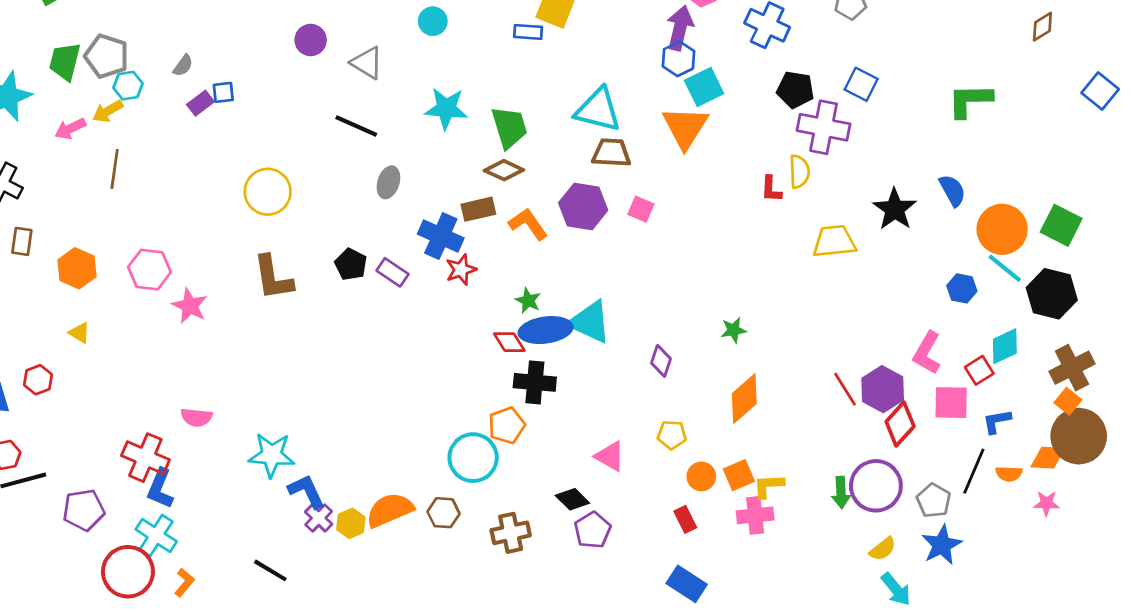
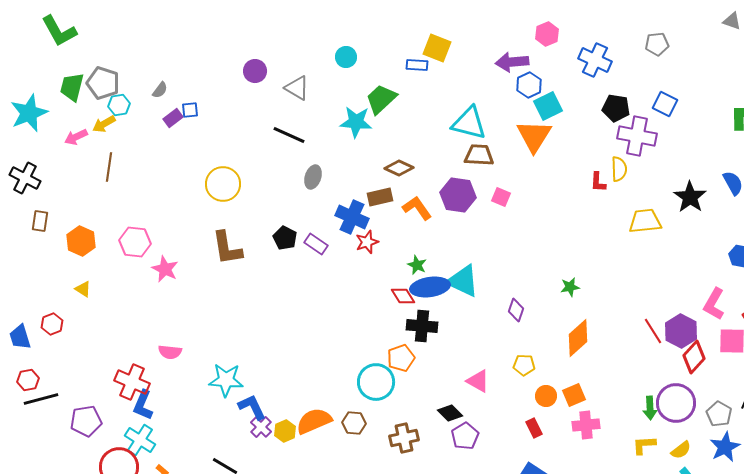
purple arrow: (680, 28) -> (512, 62), moved, turned -108
green trapezoid: (509, 127) -> (381, 99), moved, turned -116
yellow L-shape: (768, 486) -> (644, 445), moved

